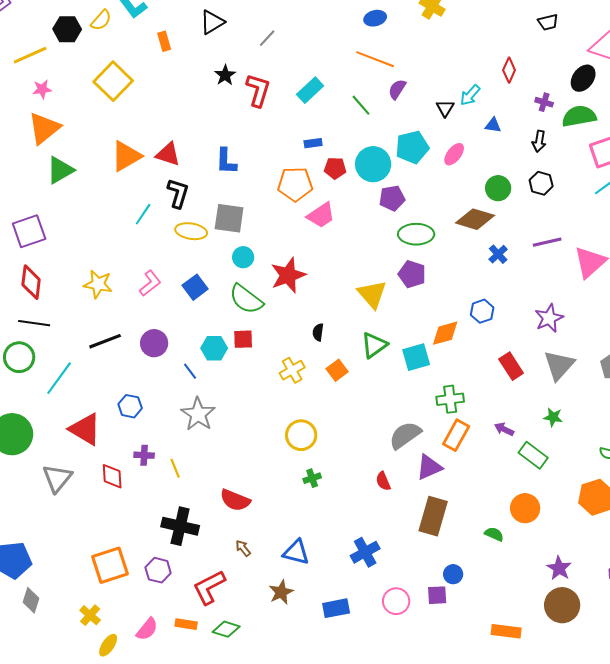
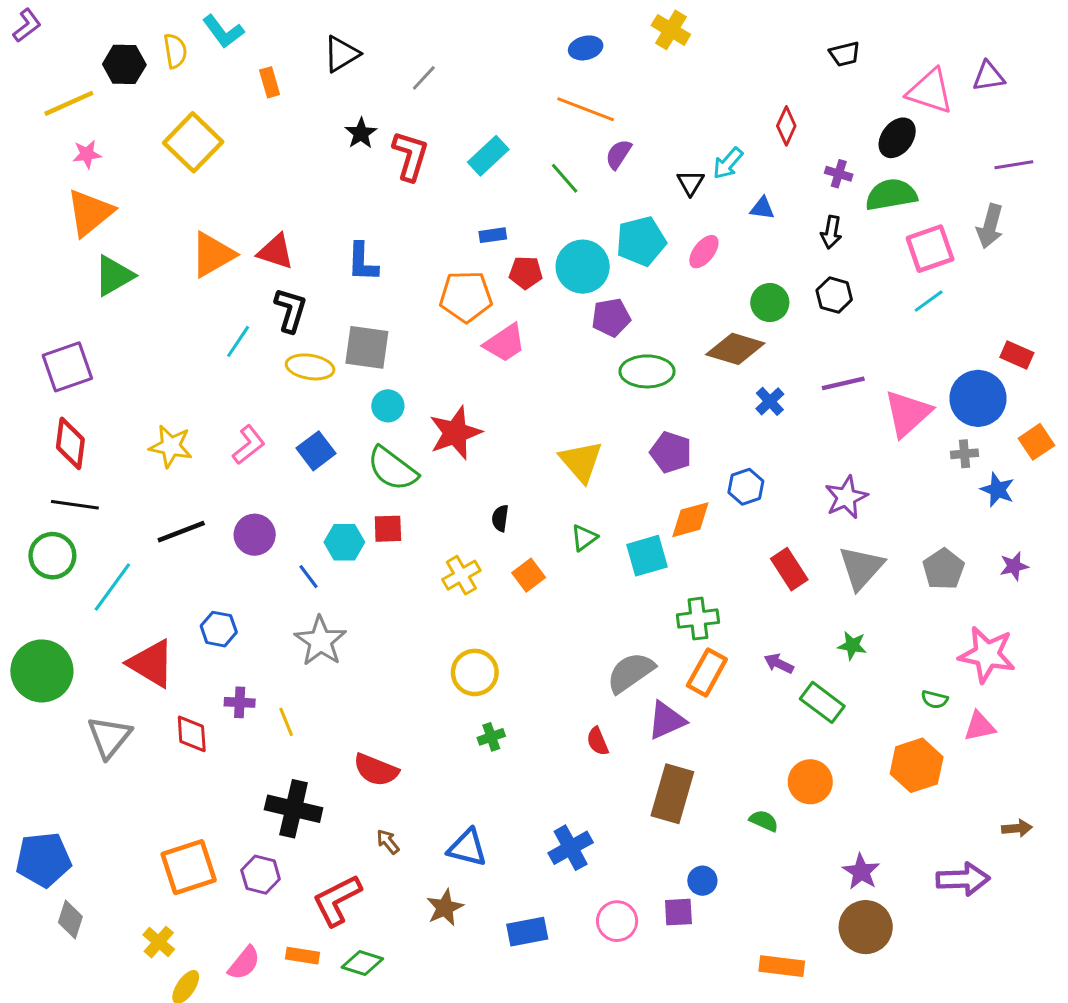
yellow semicircle: (101, 20) -> (175, 51), turned -50
purple pentagon: (412, 274) -> (671, 452), moved
green triangle: (374, 345) -> (584, 538), size x0.7

